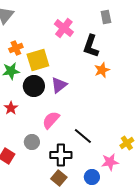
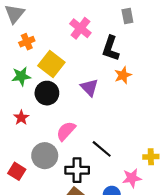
orange cross: (16, 48) -> (27, 42), moved
yellow square: (38, 60) -> (51, 64), turned -35
purple triangle: (59, 85) -> (89, 87), moved, turned -36
gray circle: (32, 142) -> (45, 156), size x1.5
yellow cross: (127, 143) -> (151, 157), turned 32

